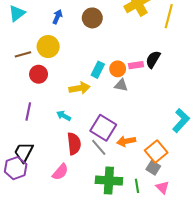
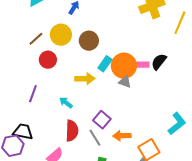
brown circle: (92, 18) -> (89, 41), moved
brown line: (23, 54) -> (36, 39), turned -35
orange circle: (118, 69) -> (124, 66), size x1.6
purple square: (103, 128) -> (102, 120), size x0.7
black trapezoid: (24, 152) -> (23, 132), turned 65

